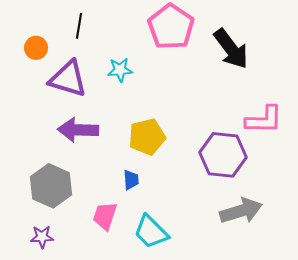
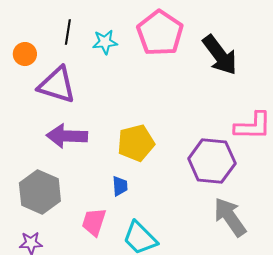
cyan star: (120, 70) -> (105, 42), moved
gray arrow: (241, 211) -> (230, 217), turned -108

